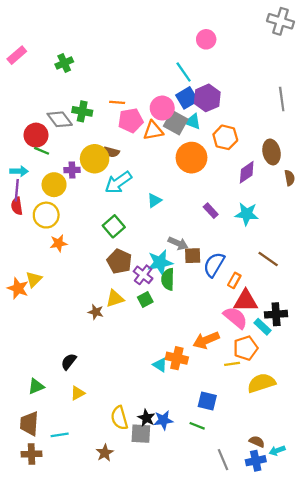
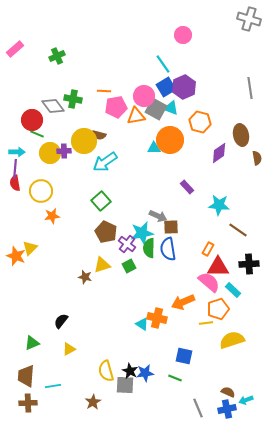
yellow circle: (54, 185) -> (50, 153), moved
cyan triangle: (154, 200) -> (154, 148), moved, turned 32
cyan star: (247, 214) -> (219, 205), moved
blue semicircle: (214, 265) -> (168, 249), moved, turned -40
black cross: (276, 314) -> (249, 264), moved

